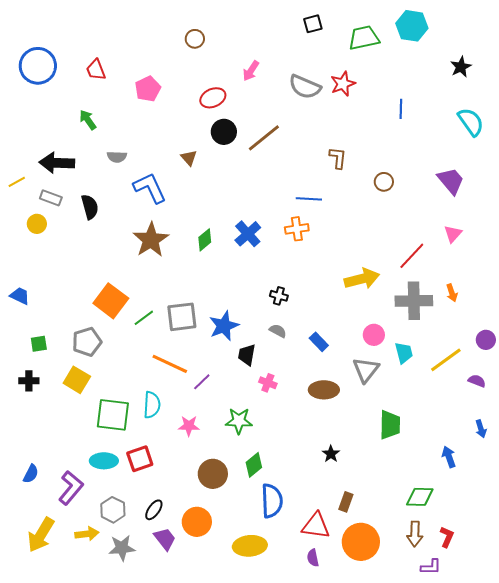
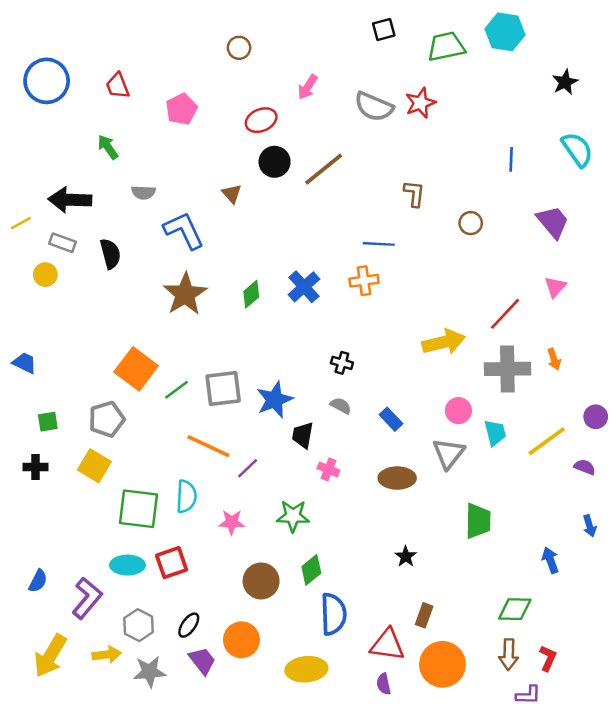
blue line: (401, 109) -> (511, 159), moved

